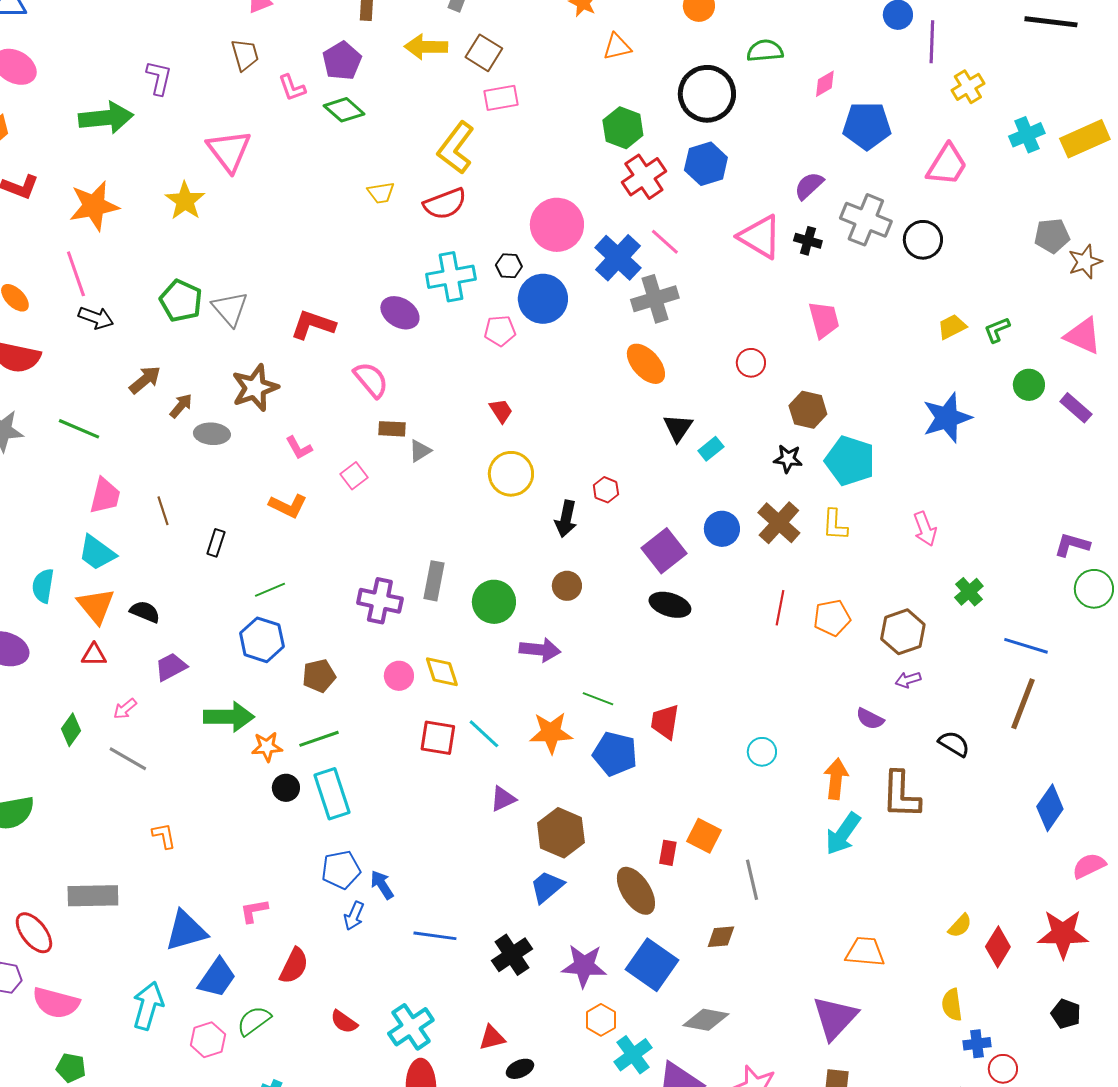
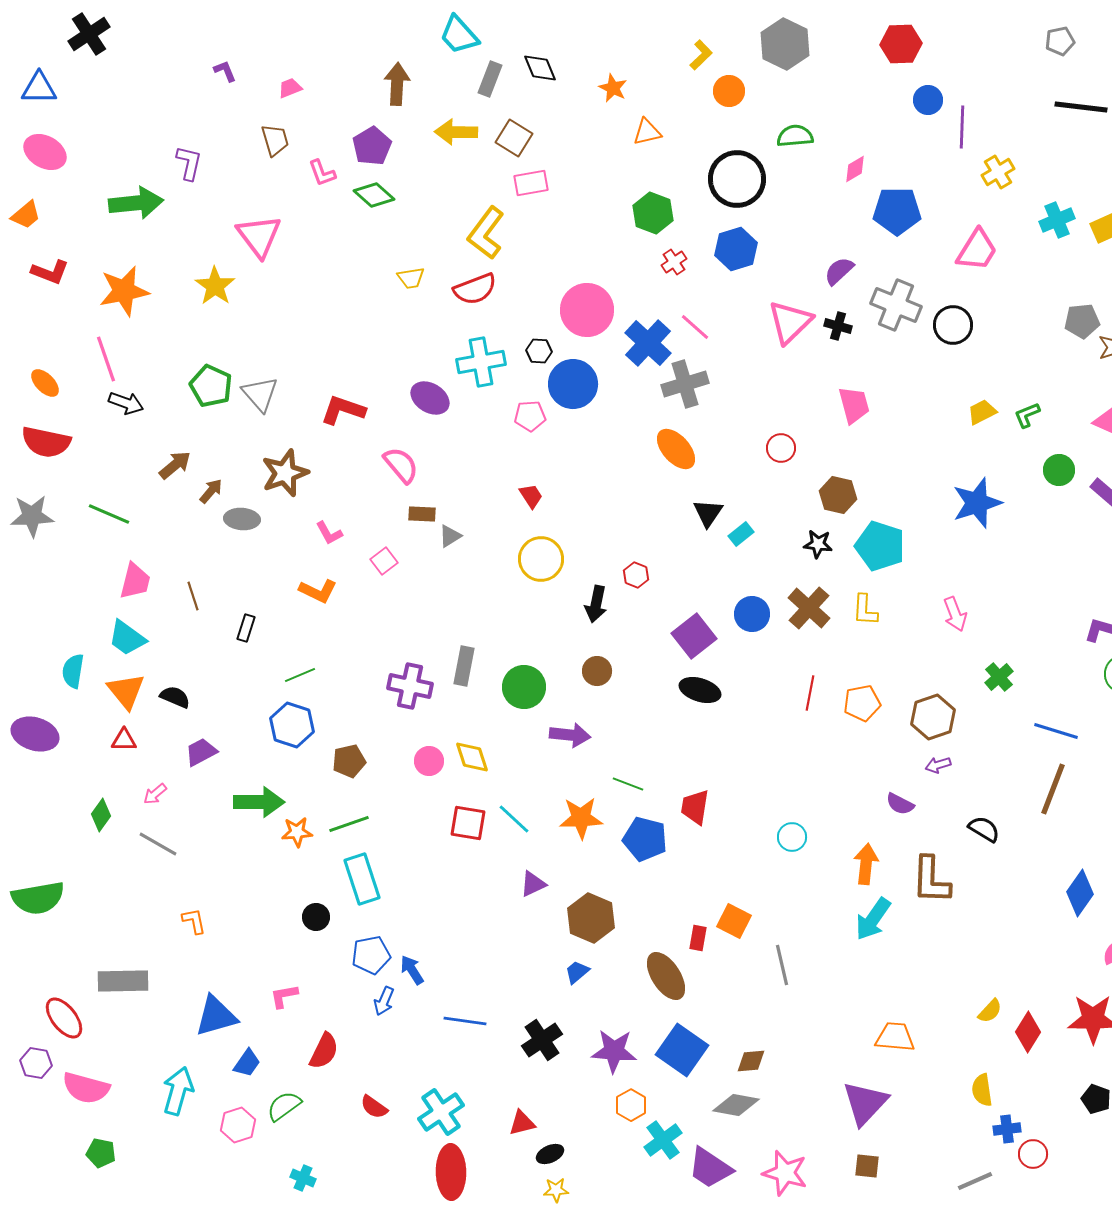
red cross: (644, 177) -> (674, 262), size x0.6
pink triangle: (760, 237) -> (790, 322), turned 45
black circle: (286, 788) -> (316, 917), moved
blue trapezoid: (547, 887) -> (577, 972), size x0.7
brown diamond: (721, 937) -> (751, 1061), moved
blue trapezoid: (217, 978) -> (247, 1063), size x0.7

